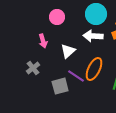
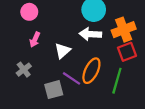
pink circle: (57, 17) -> (29, 12), moved
pink arrow: (43, 41) -> (35, 40), turned 40

